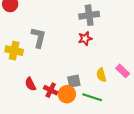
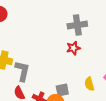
gray L-shape: (38, 37) -> (22, 71), moved

